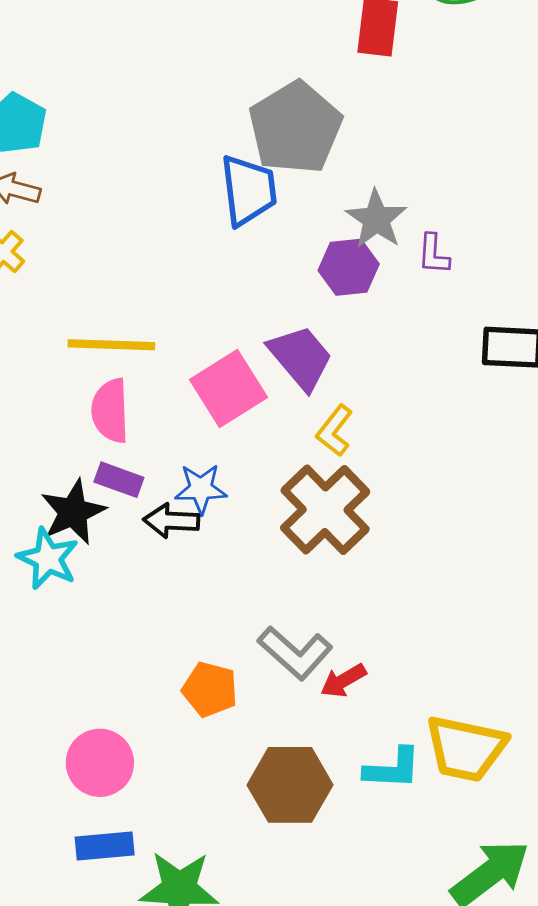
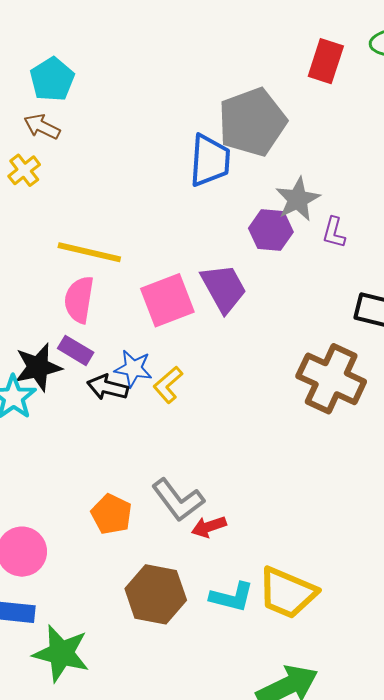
yellow L-shape: (334, 431) -> (168, 385), moved
brown cross: (325, 510) -> (331, 379), moved, turned -32

